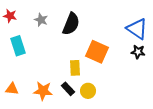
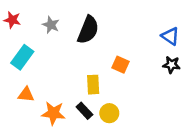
blue triangle: (137, 29) -> (170, 36), size x0.7
cyan rectangle: (18, 46) -> (22, 57), turned 54
orange square: (97, 52) -> (120, 65), size x0.6
orange triangle: (12, 89) -> (26, 95), moved

